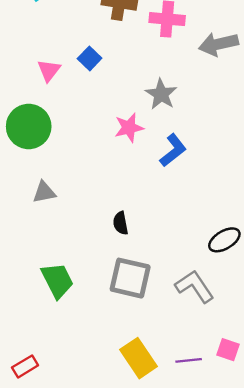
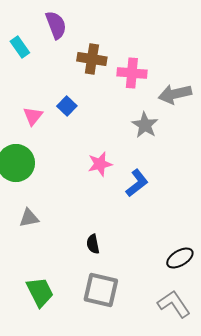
gray star: (161, 94) -> (145, 125), moved
gray L-shape: (195, 286) -> (174, 304), moved

